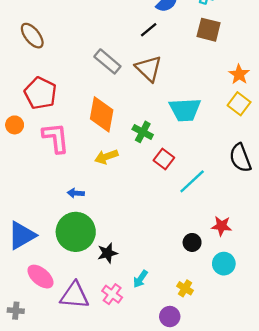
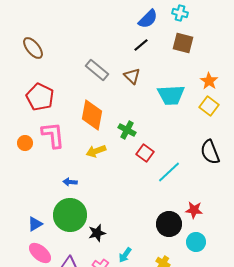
black line: (149, 30) -> (141, 45), moved
brown triangle: (149, 68) -> (132, 76), size x0.7
cyan trapezoid: (185, 110) -> (171, 95), moved
orange circle: (15, 125) -> (25, 143), moved
blue triangle: (22, 235) -> (35, 224), moved, size x0.6
black circle: (192, 242) -> (169, 224), size x1.6

